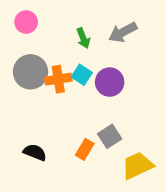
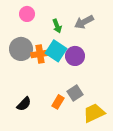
pink circle: (26, 22) -> (27, 14), moved
cyan square: (82, 75) -> (56, 51), size x1.5
black semicircle: (35, 152) -> (24, 104), turned 112

